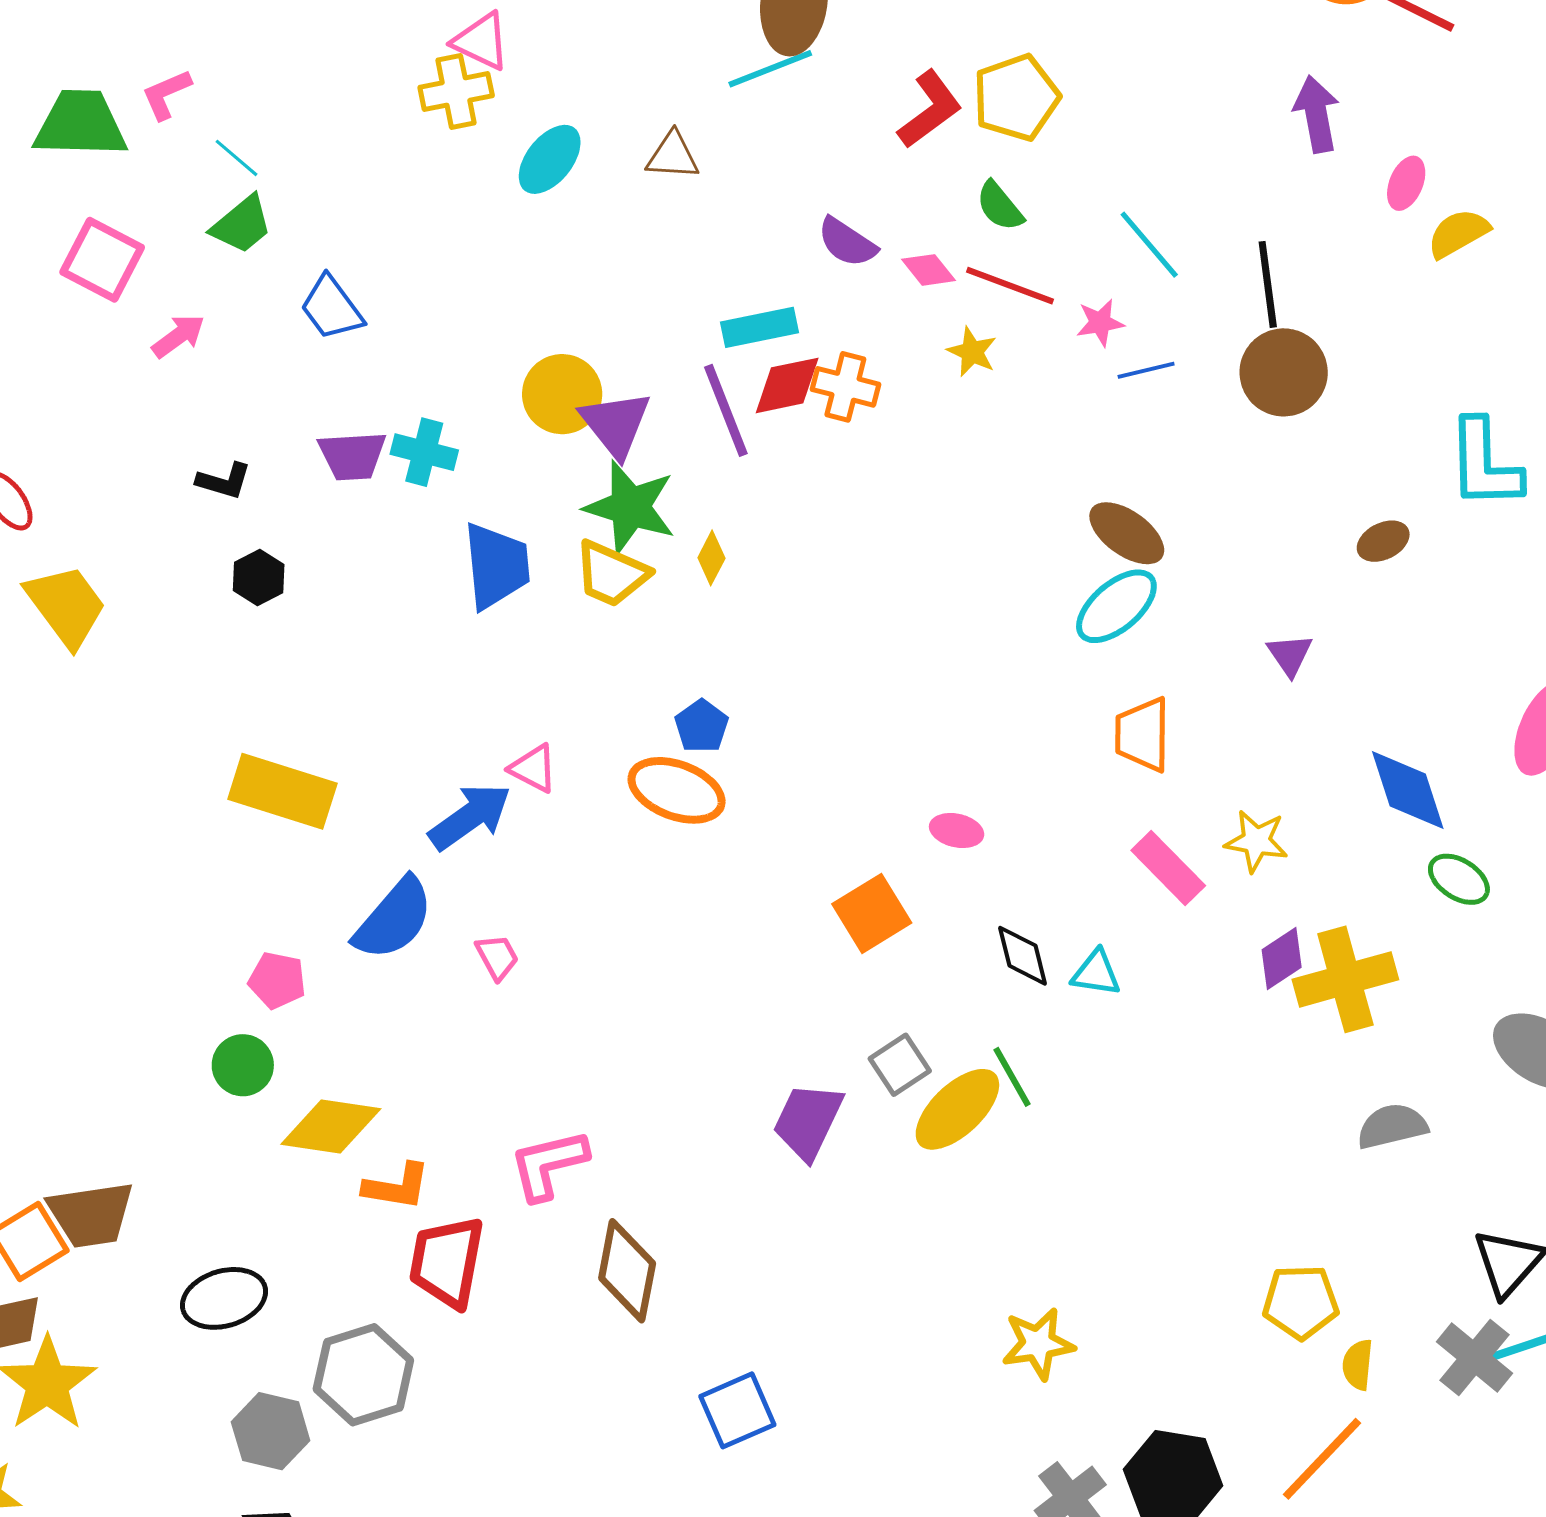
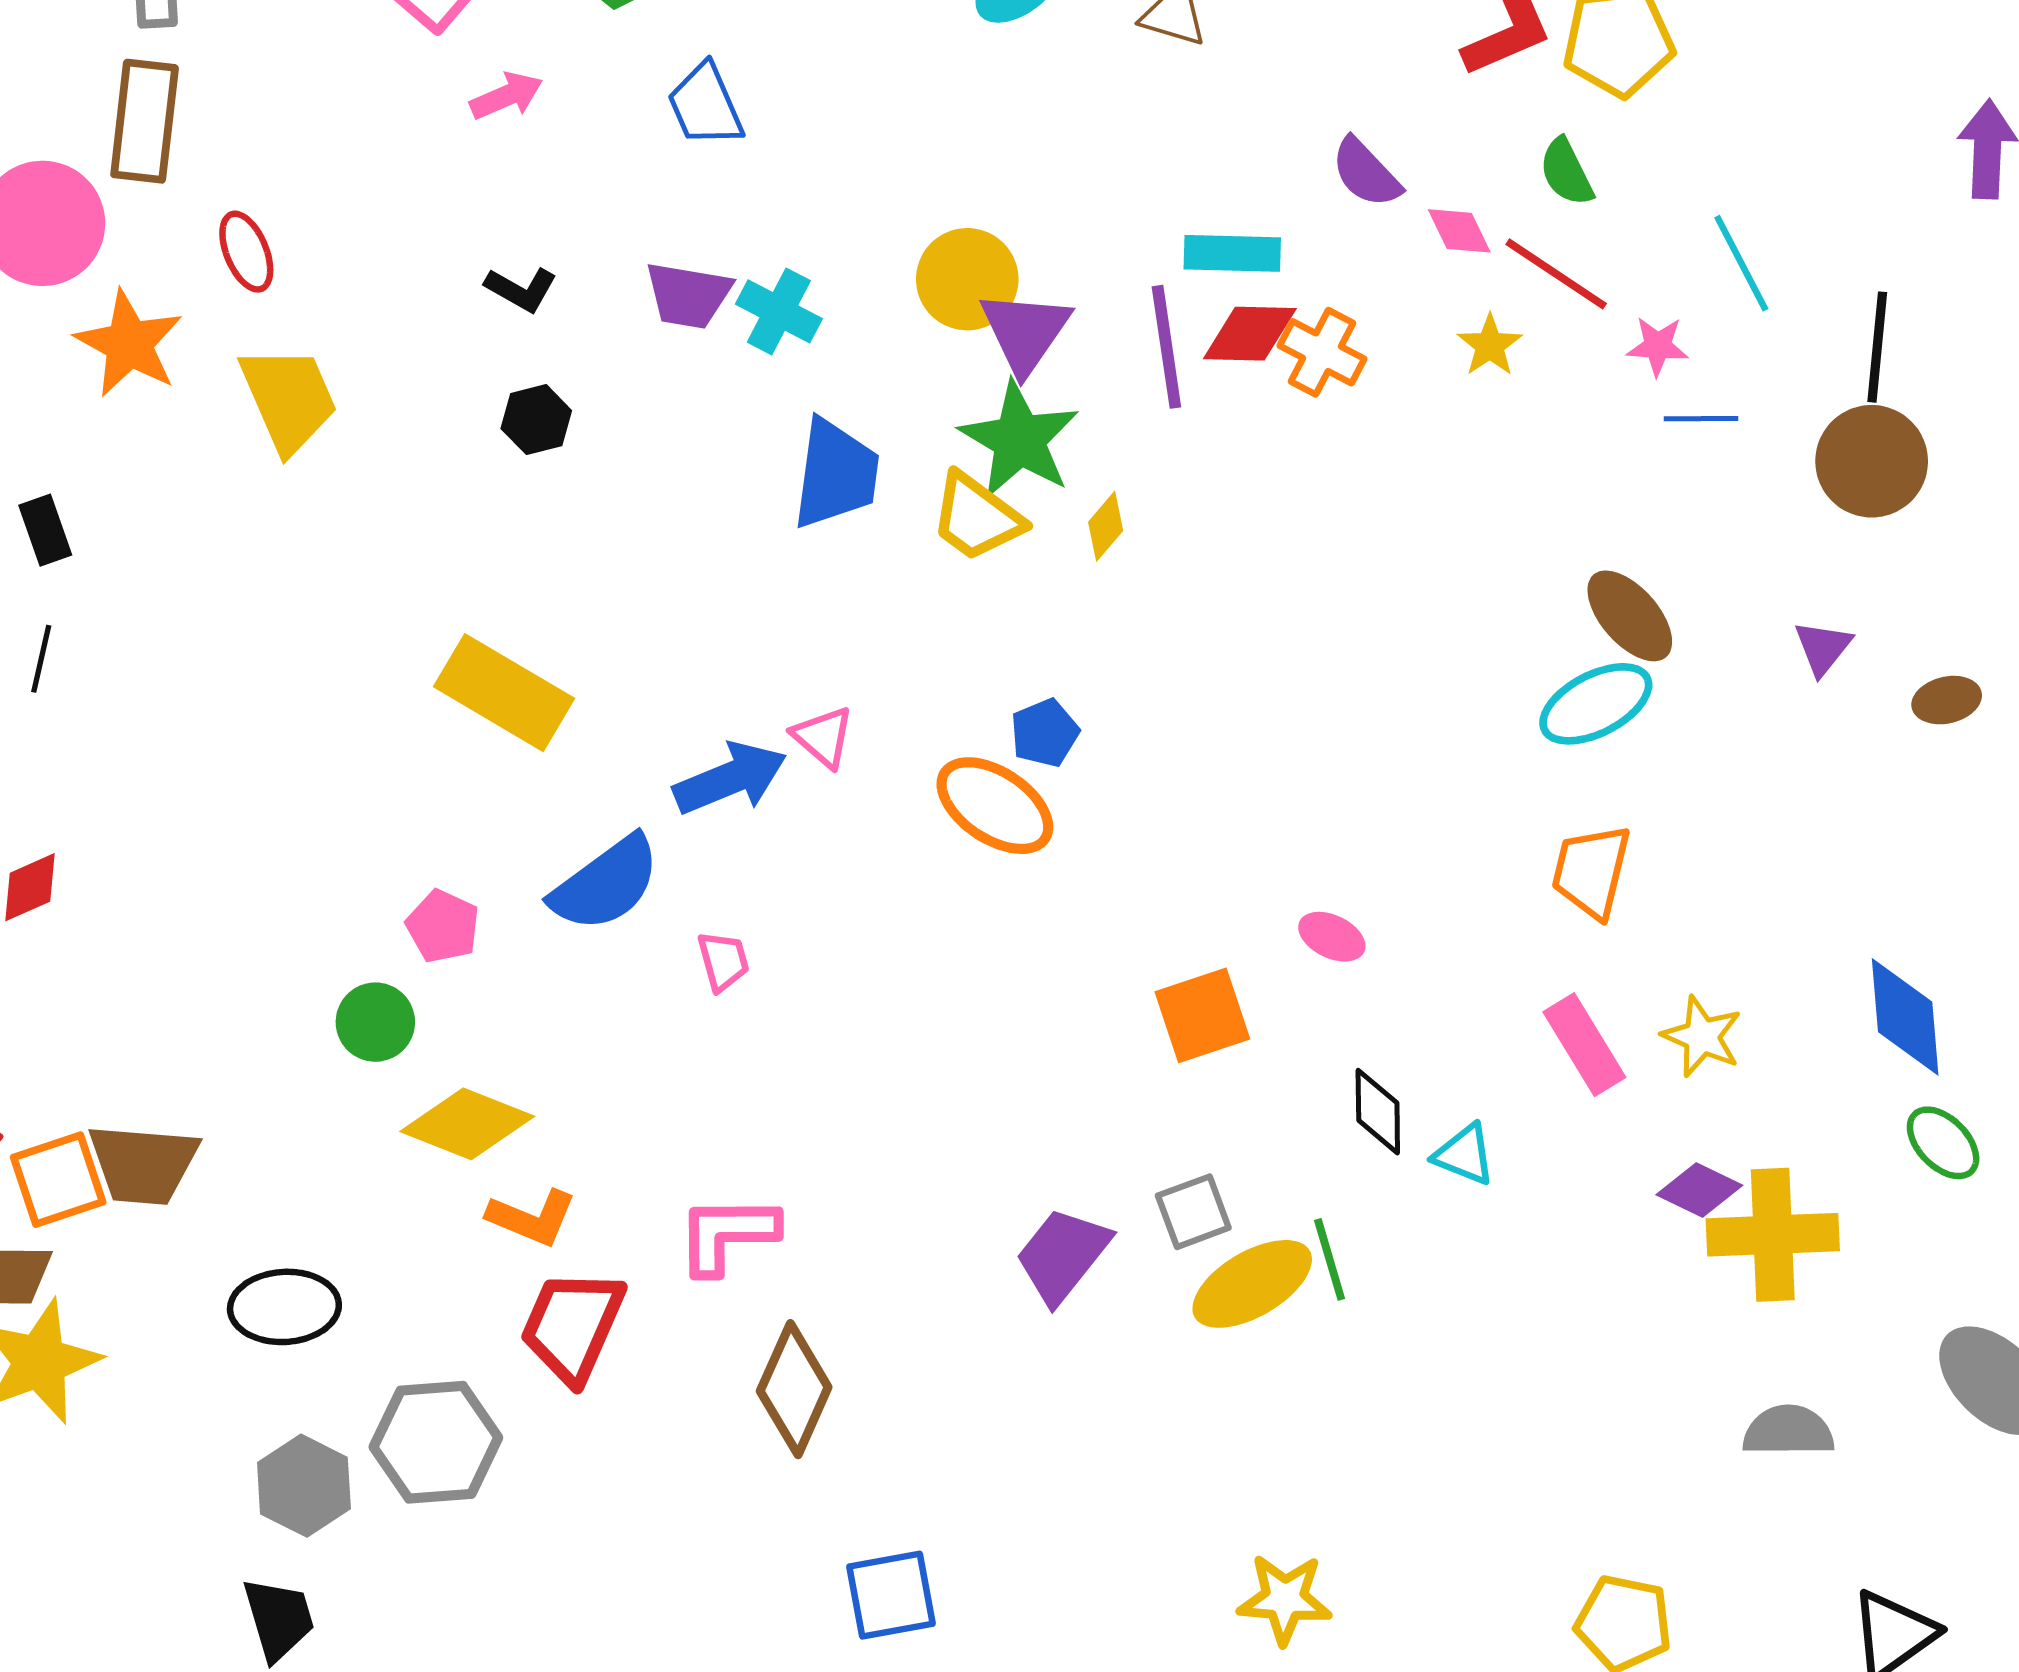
purple triangle: (1290, 655) -> (1823, 648), moved
purple diamond: (1282, 958) -> (1699, 1190), turned 46

